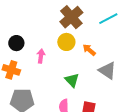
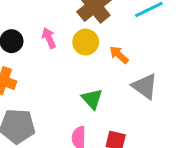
pink arrow: (41, 56) -> (49, 38), moved, turned -32

